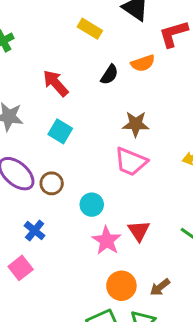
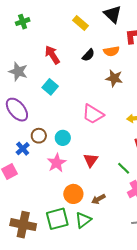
brown star: (136, 124) -> (114, 78), moved
brown circle: (52, 183) -> (39, 136), moved
pink star: (107, 241) -> (57, 163), moved

